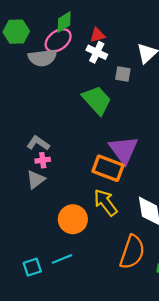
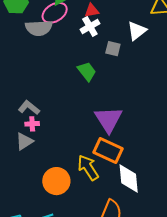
white cross: (97, 52) -> (90, 26), turned 30
green trapezoid: (97, 100) -> (87, 71), size x0.7
orange rectangle: (108, 168) -> (108, 151), moved

